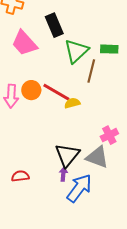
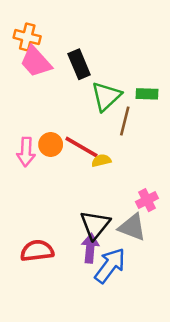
pink trapezoid: (24, 43) -> (36, 62), moved
purple arrow: (63, 174) -> (90, 248), size x1.6
red semicircle: (20, 176) -> (37, 251), size x1.5

